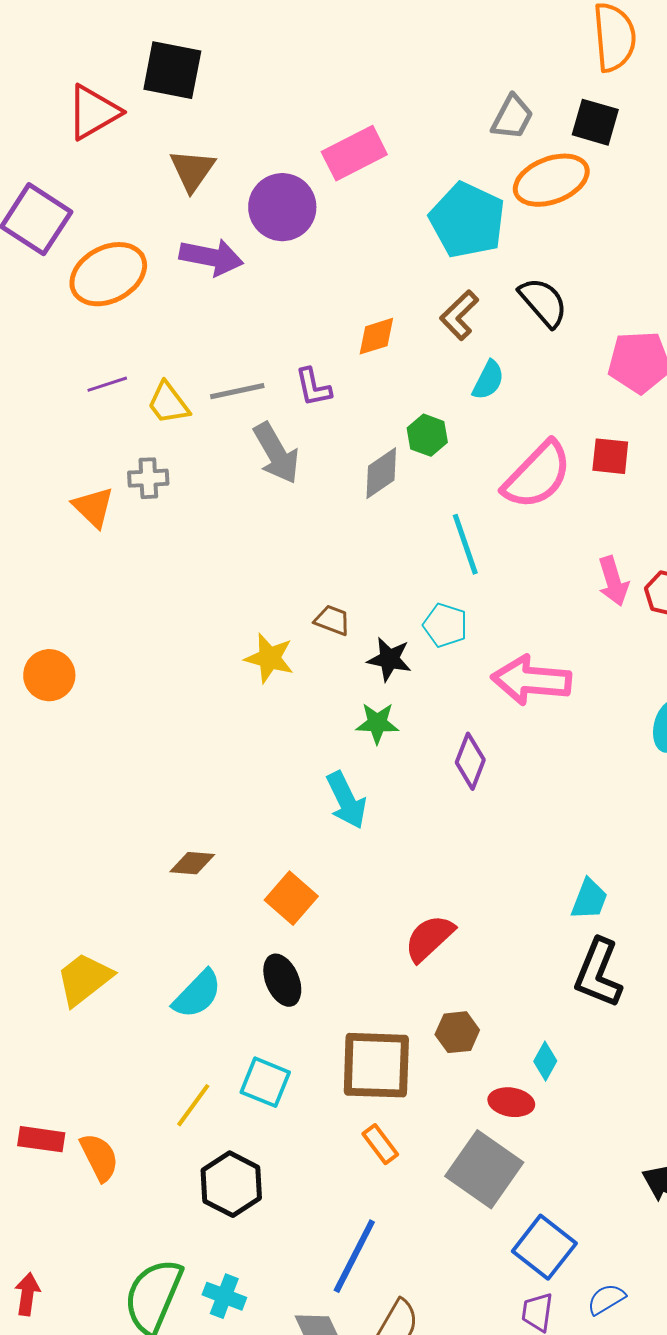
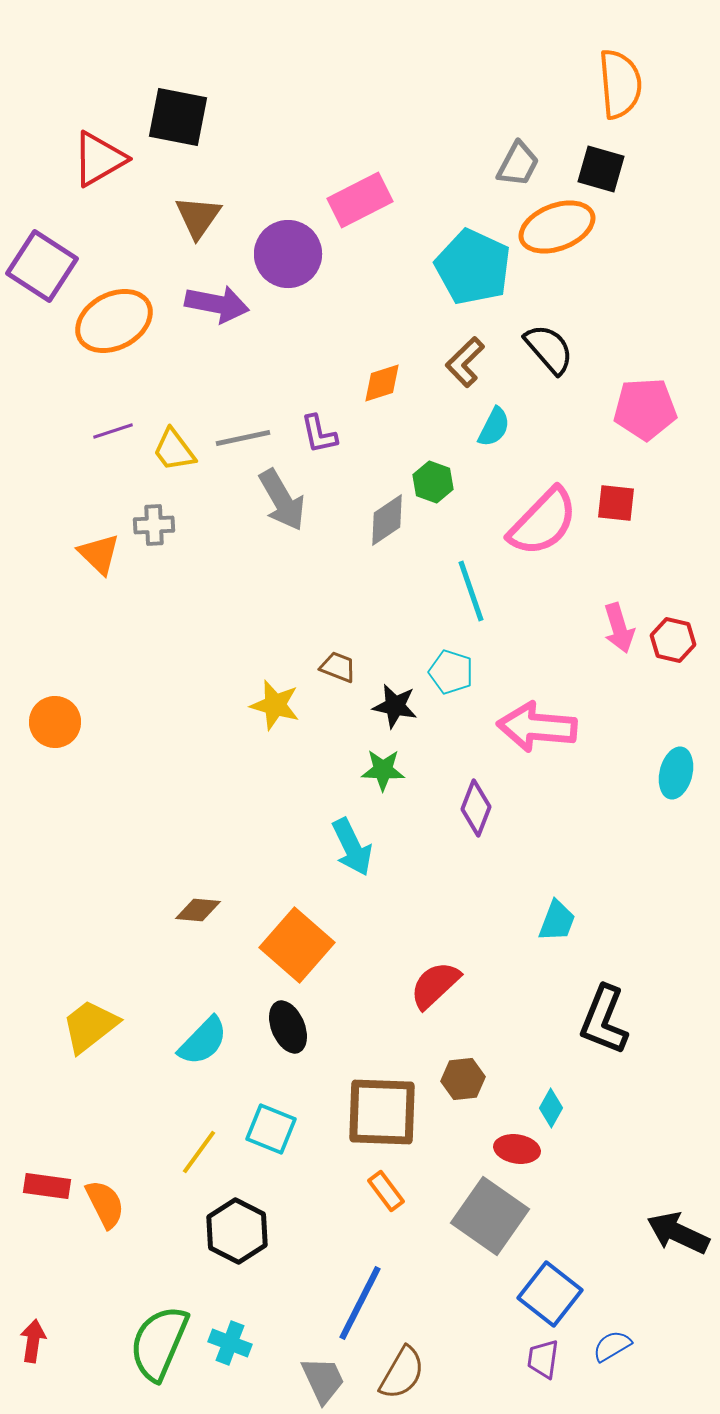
orange square: (291, 898) -> (297, 945), size x1.4
cyan trapezoid: (589, 899) -> (557, 921), moved

